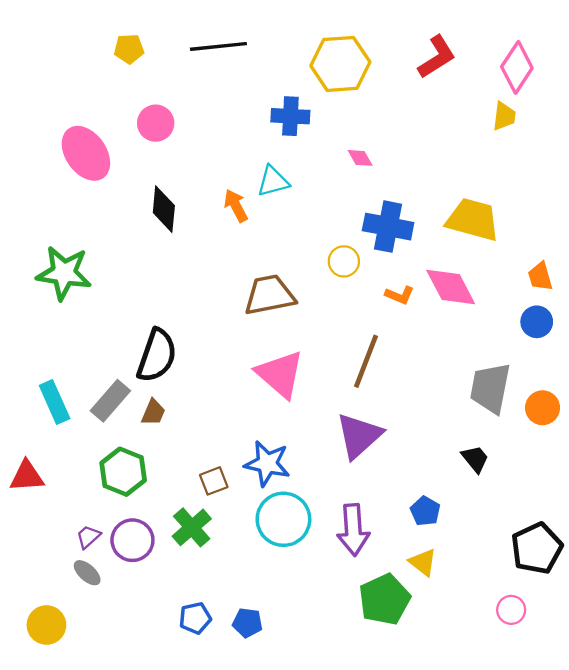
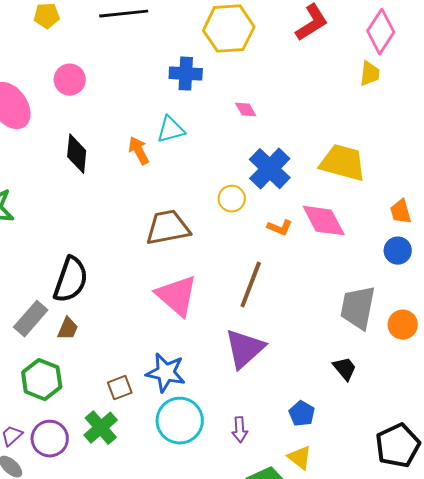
blue cross: (388, 227) -> (270, 169), turned 33
purple arrow: (353, 530) -> (240, 430), size x0.6

